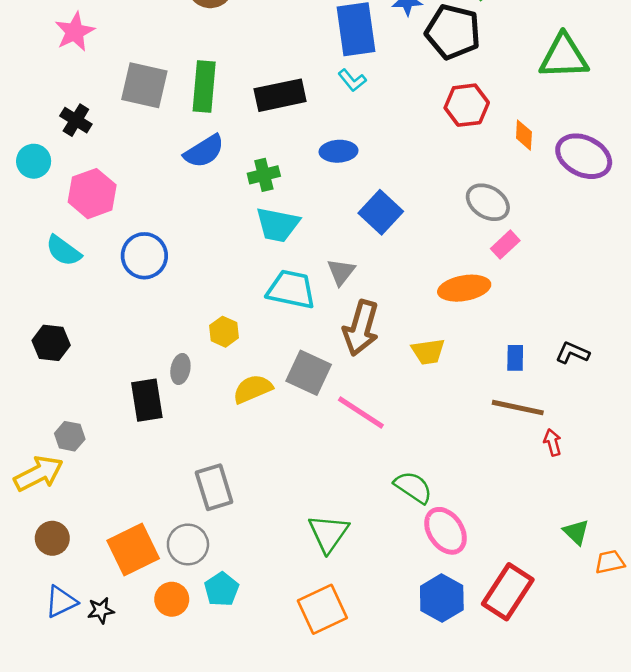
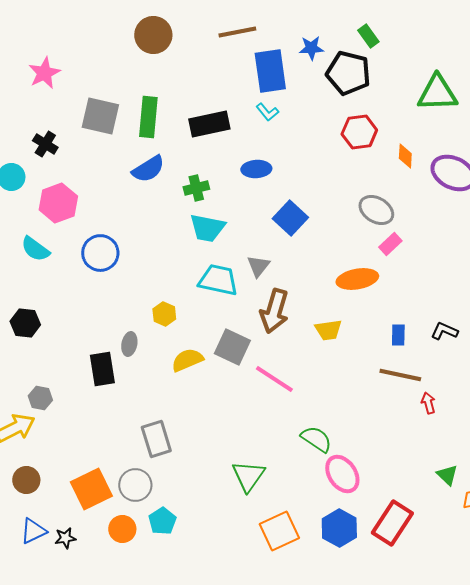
orange square: (322, 609) -> (279, 531), moved

